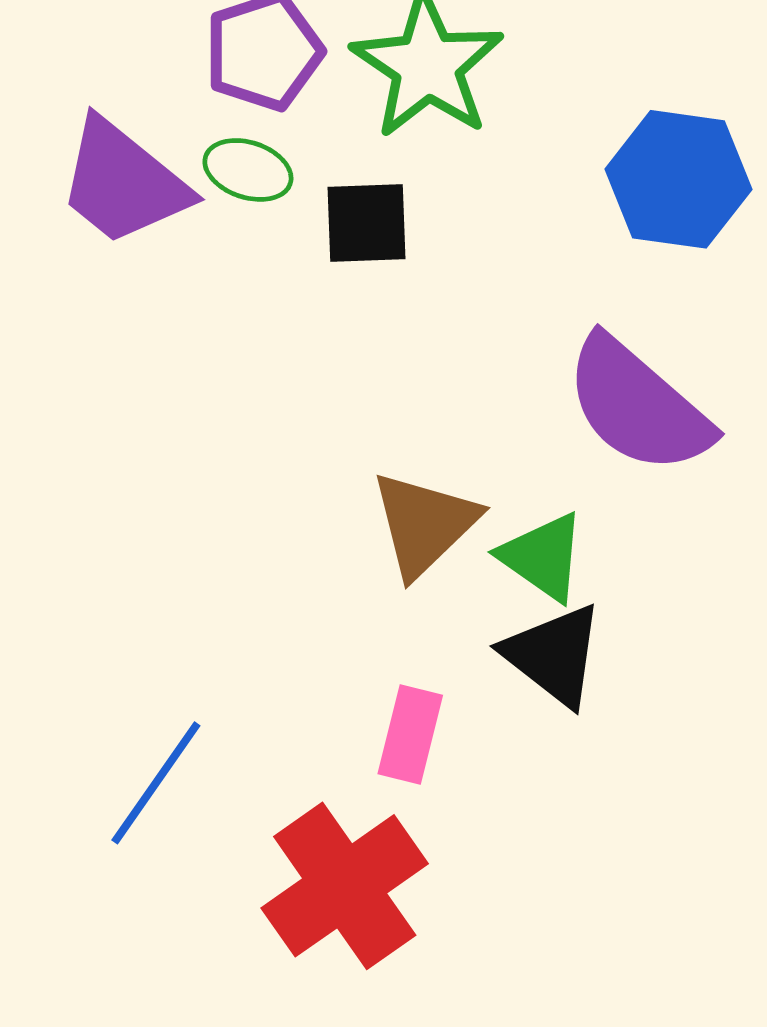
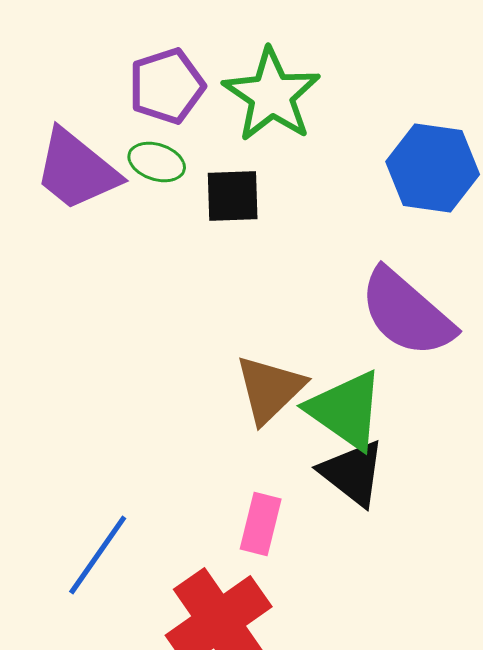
green triangle: (543, 557) -> (346, 410), size x1.4

